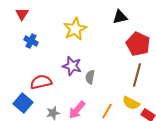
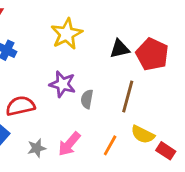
black triangle: (120, 17) -> (120, 49), moved
brown line: (137, 75) -> (128, 96), moved

